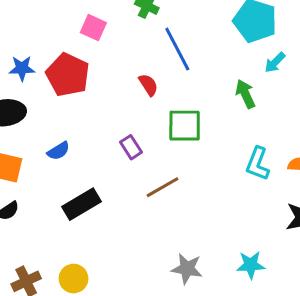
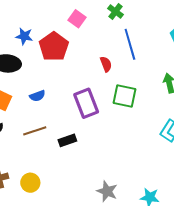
purple rectangle: (131, 147) -> (86, 103), size x1.8
brown line: (163, 187) -> (35, 131), moved
black rectangle: (82, 204) -> (67, 140), moved, size x0.7

